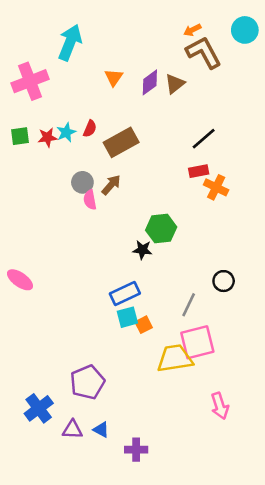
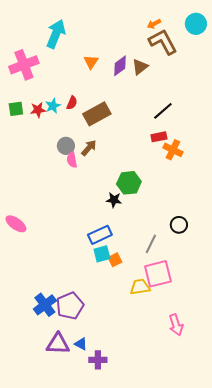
yellow trapezoid: (175, 358) -> (140, 287), size x0.7
blue cross: (39, 408) -> (45, 305), moved
purple triangle: (72, 430) -> (58, 344), size x1.4
purple cross: (136, 450) -> (98, 360), moved

